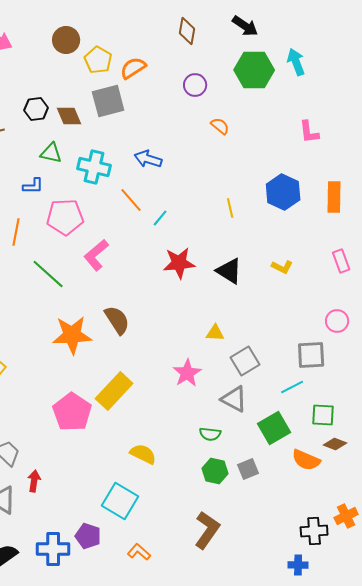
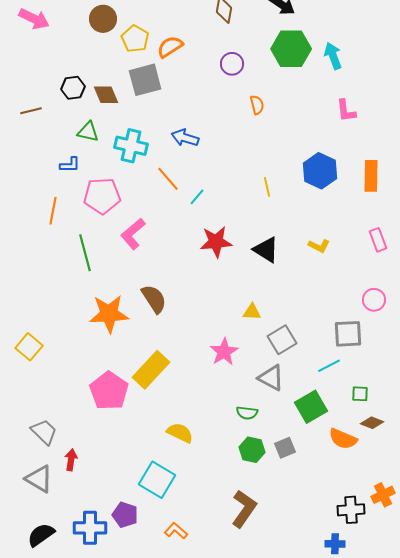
cyan arrow: (296, 62) -> (333, 56), moved
orange semicircle: (220, 126) -> (257, 105), turned 36
green line: (48, 274) -> (85, 253), turned 33
green square: (323, 415) -> (360, 394), size x0.7

